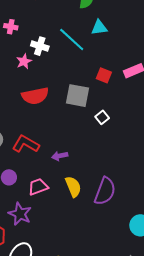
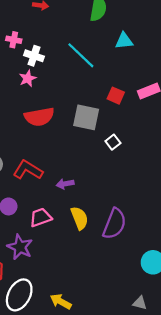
cyan triangle: (99, 28) -> (124, 41), moved
white cross: (40, 46) -> (34, 56), moved

